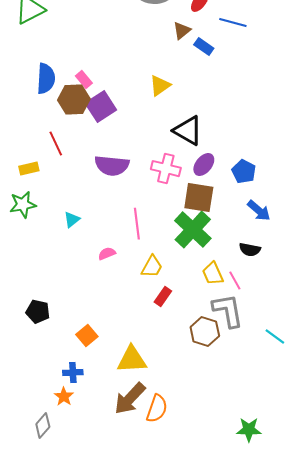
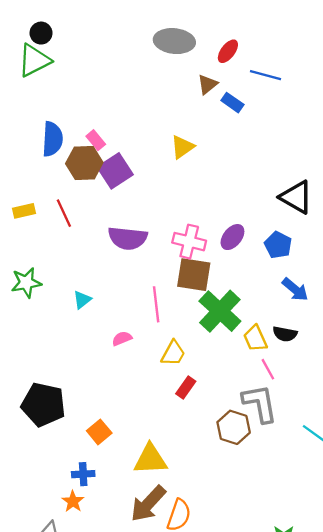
black triangle: (188, 131) -> (296, 197), moved
yellow rectangle: (29, 169) -> (24, 211), moved
brown square: (199, 198) -> (194, 275), moved
yellow trapezoid: (213, 274) -> (255, 338), moved
black pentagon: (38, 312) -> (43, 405), size x1.6

